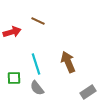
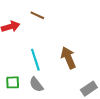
green square: (14, 78) -> (13, 82), moved

